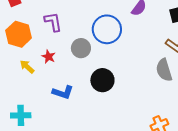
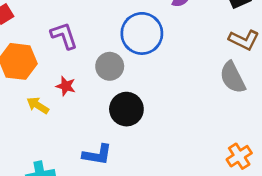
black circle: (102, 80) -> (126, 109), moved
blue L-shape: (63, 92) -> (97, 155), moved

